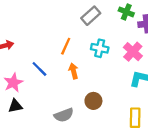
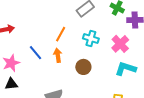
orange arrow: (74, 71) -> (58, 55), moved
brown circle: (93, 101) -> (83, 67), moved

